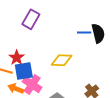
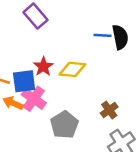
purple rectangle: (31, 19) -> (36, 16), turned -72
red star: (17, 58) -> (43, 67), moved

